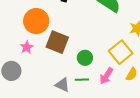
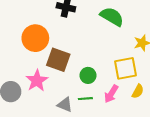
pink star: (27, 47) -> (37, 81), moved, size x1.5
yellow square: (121, 52) -> (126, 68), turned 30

